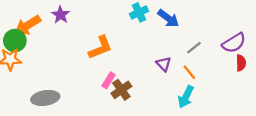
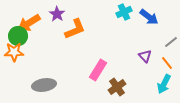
orange L-shape: (100, 48) -> (75, 29), moved
pink rectangle: (109, 80) -> (98, 70), size x1.5
brown cross: (121, 90) -> (117, 87), moved

